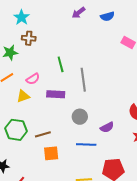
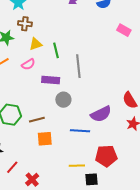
yellow triangle: (23, 96) -> (36, 44), moved
gray circle: (80, 117) -> (63, 100), moved
purple semicircle: (107, 127) -> (101, 114), size x1.5

